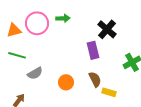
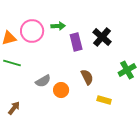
purple rectangle: (93, 50) -> (76, 42), moved
gray semicircle: (35, 73) -> (43, 81), moved
brown semicircle: (95, 79) -> (87, 77), moved

